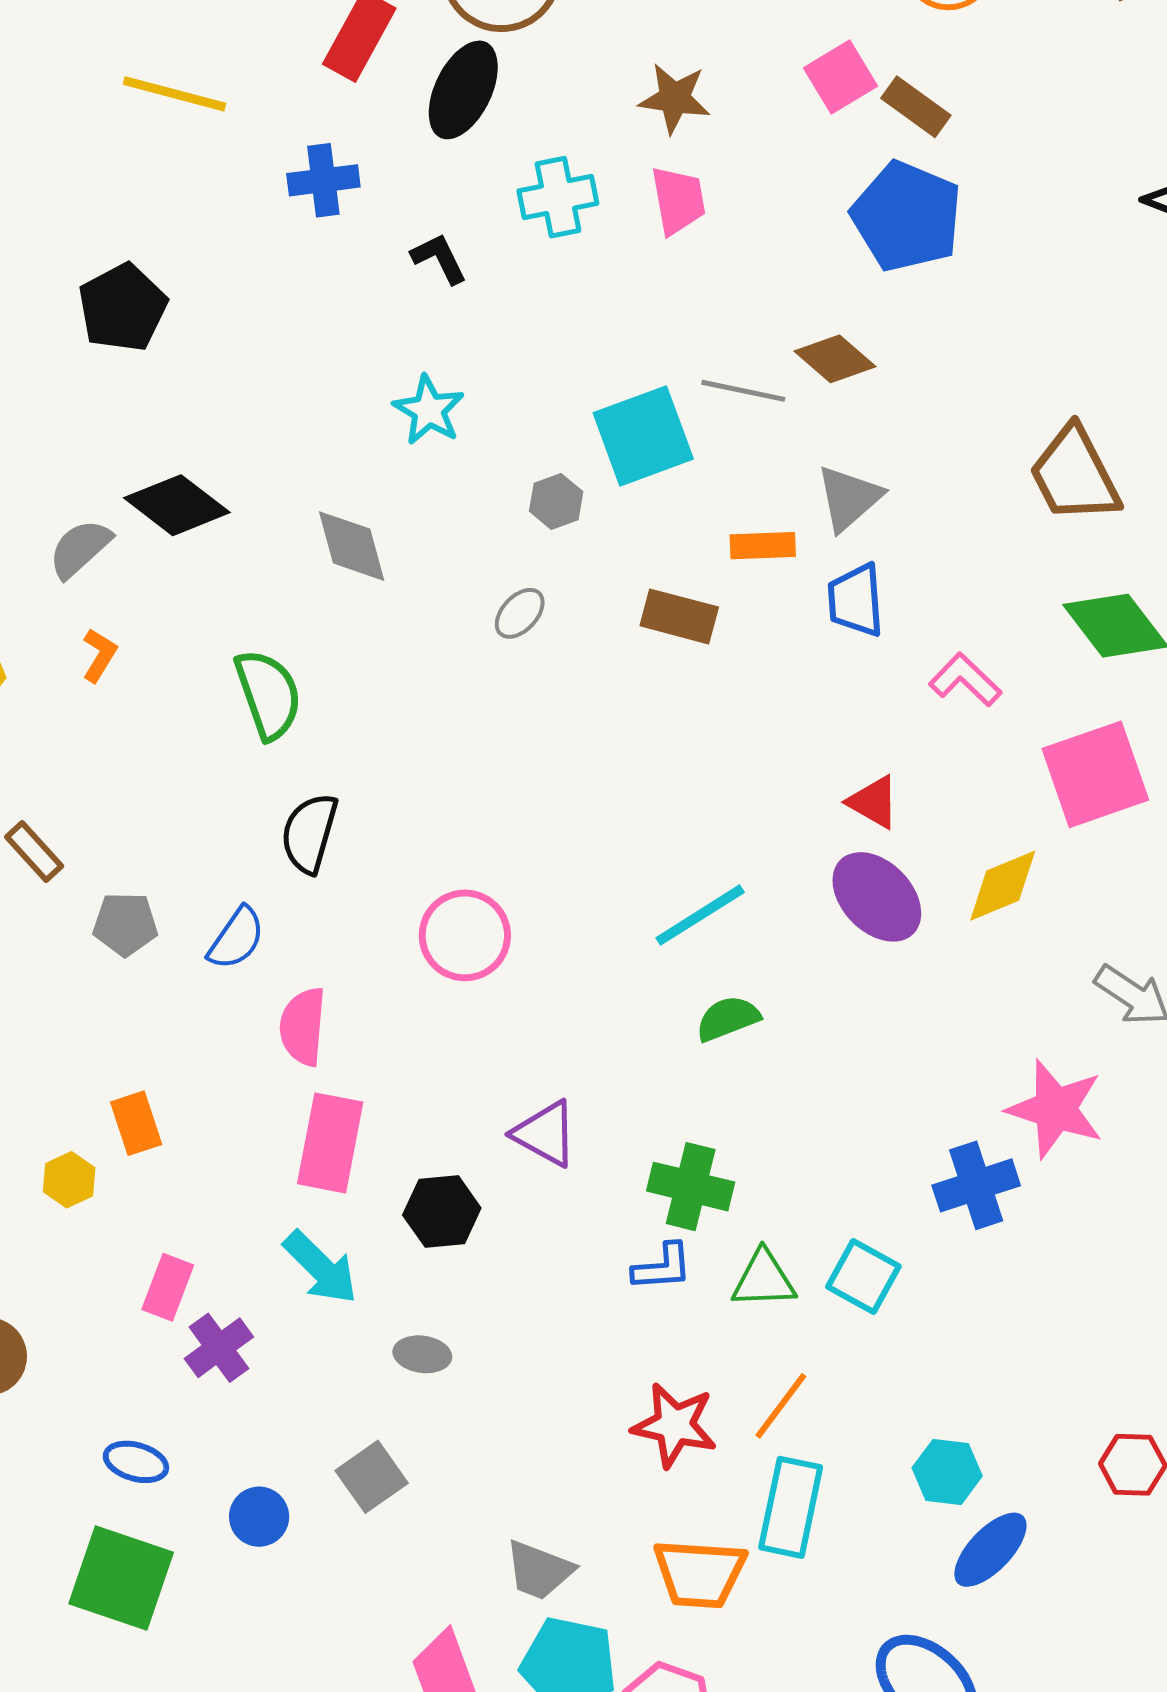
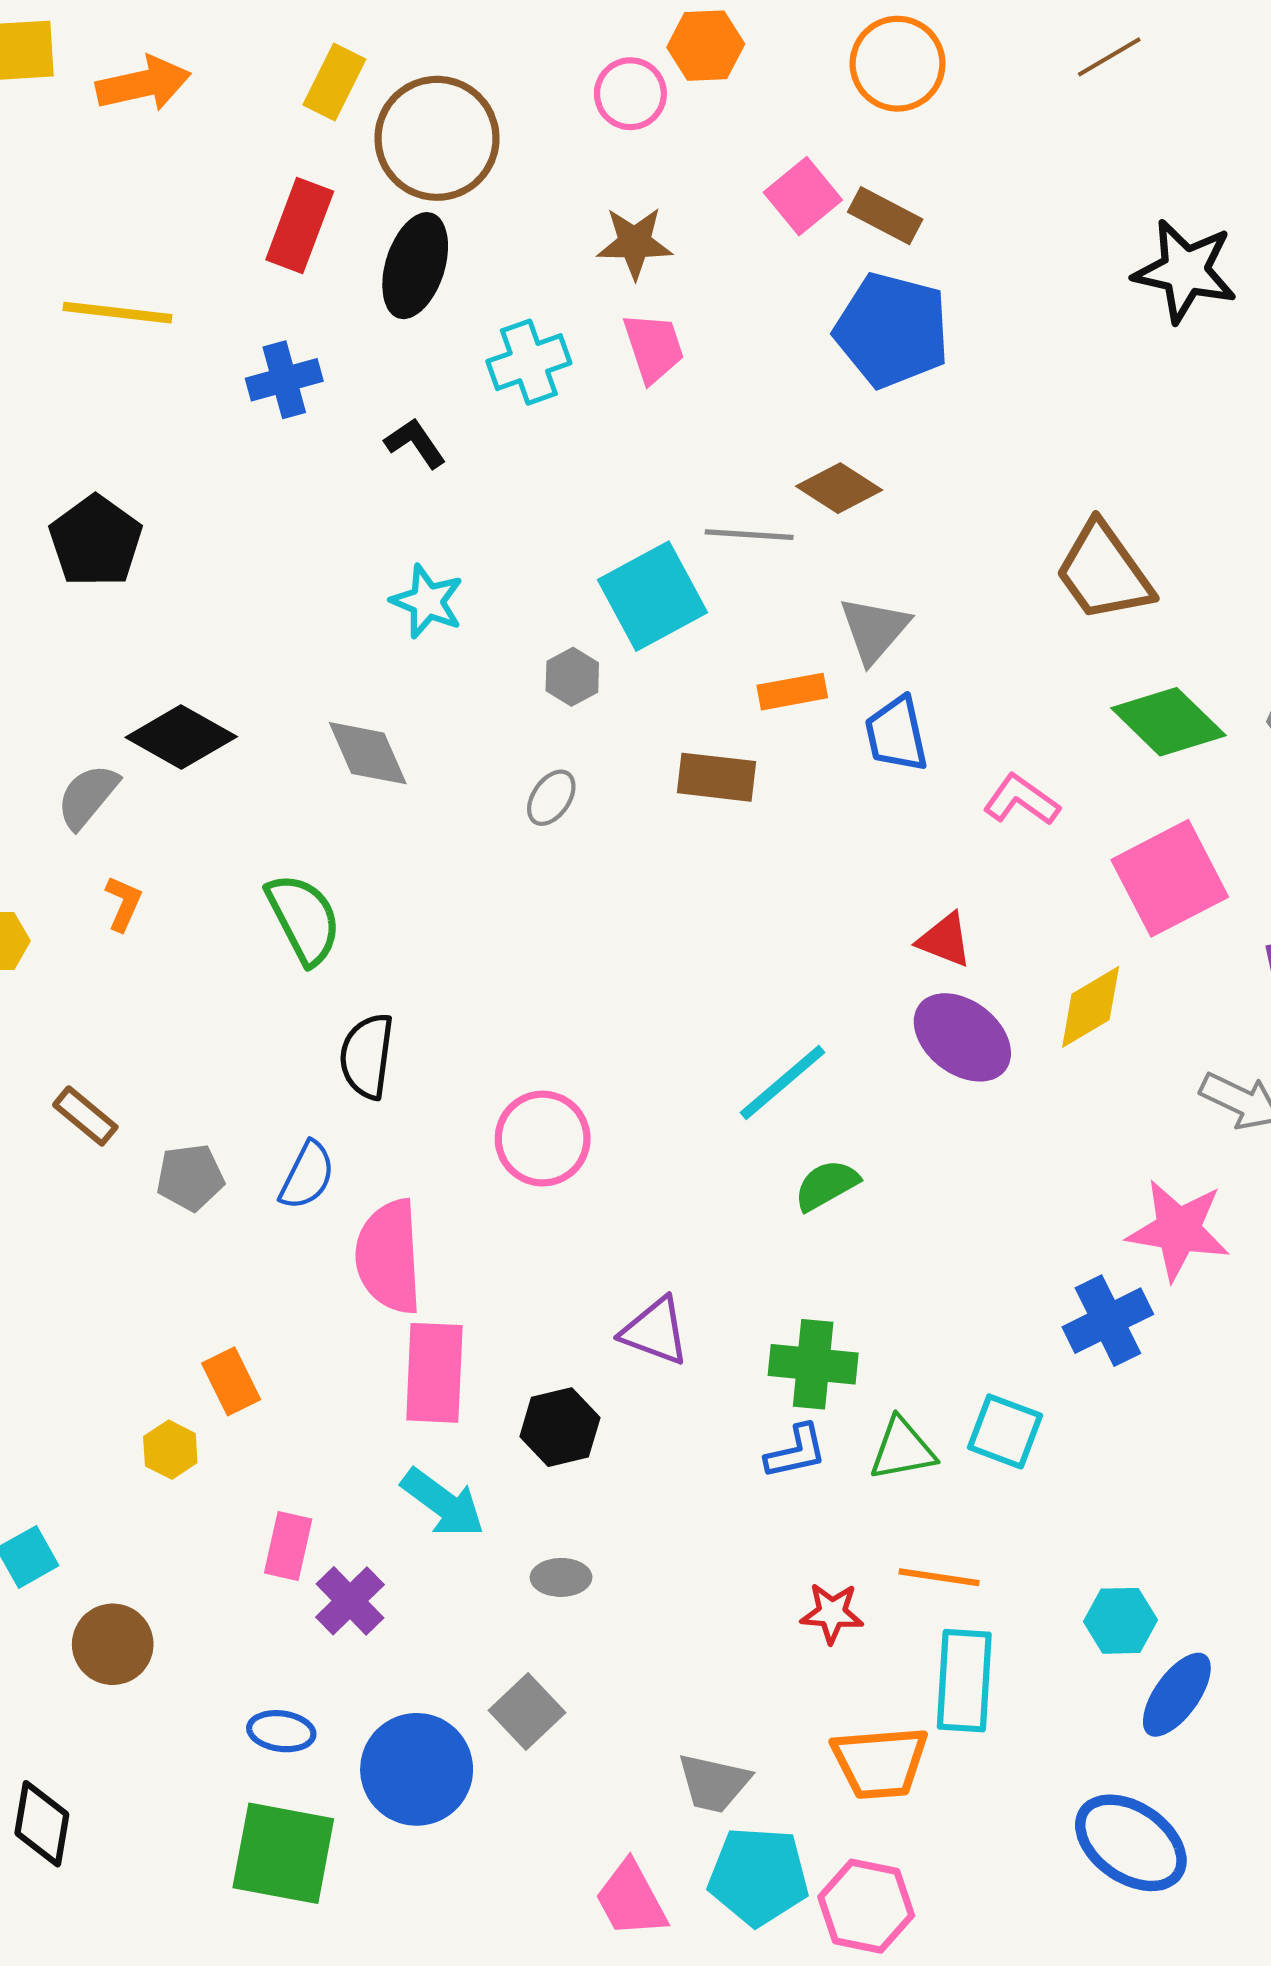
pink semicircle: (303, 1027) -> (389, 1257), size x1.4
orange line: (781, 1406) -> (939, 1577), turned 70
red star: (674, 1425) -> (832, 1613), size x0.7
blue circle: (259, 1517) -> (417, 1769), size x1.8

